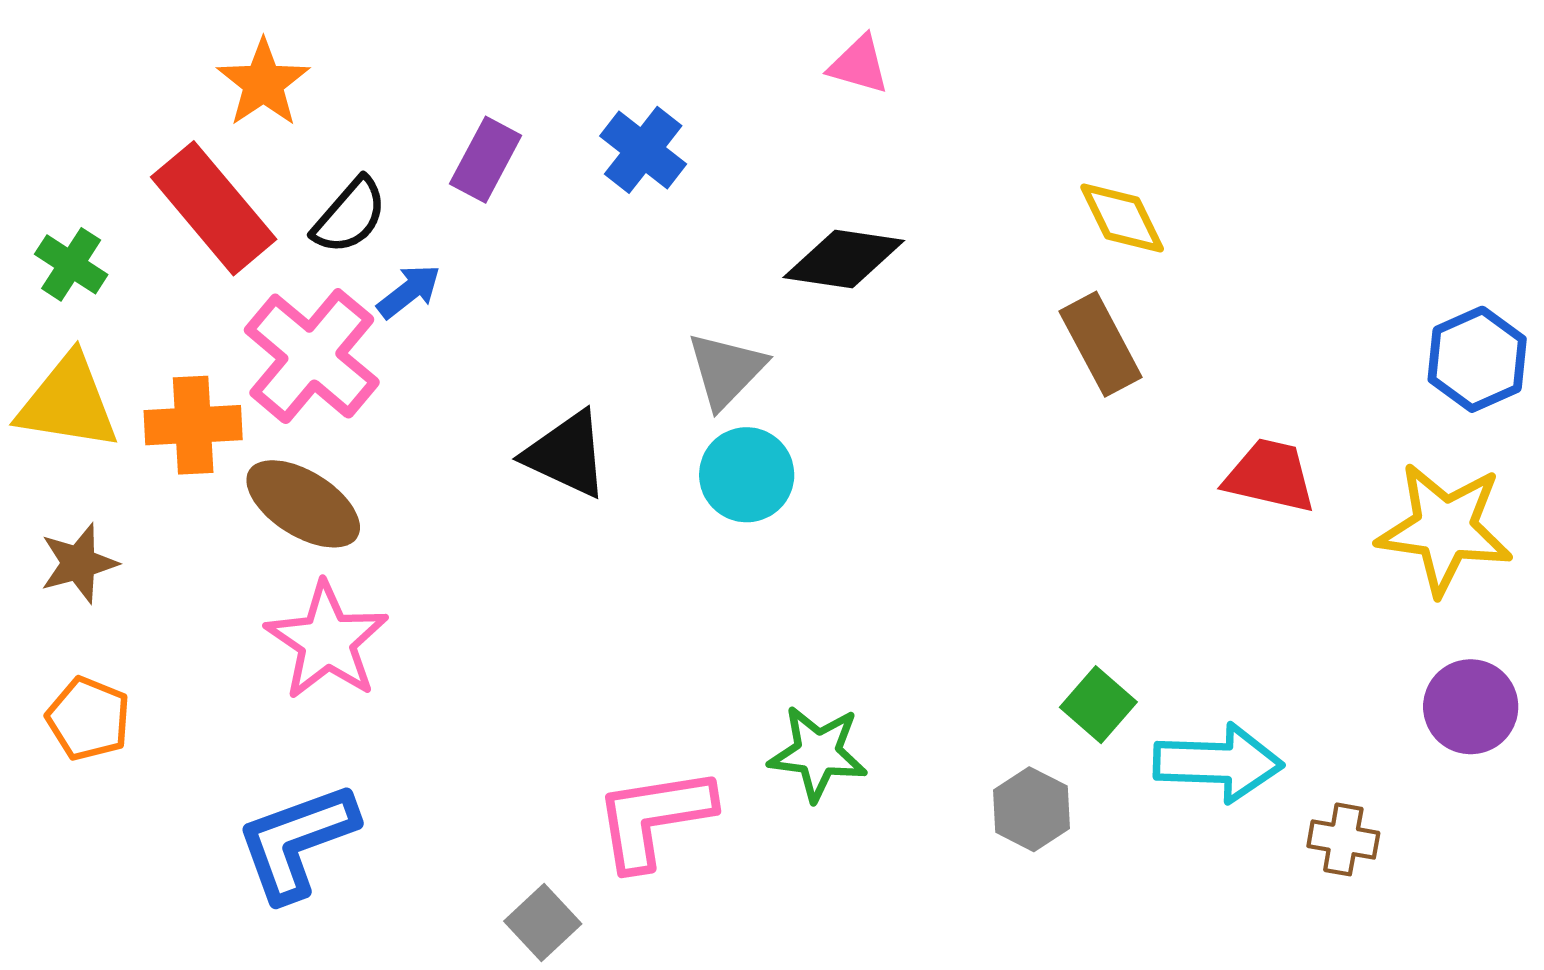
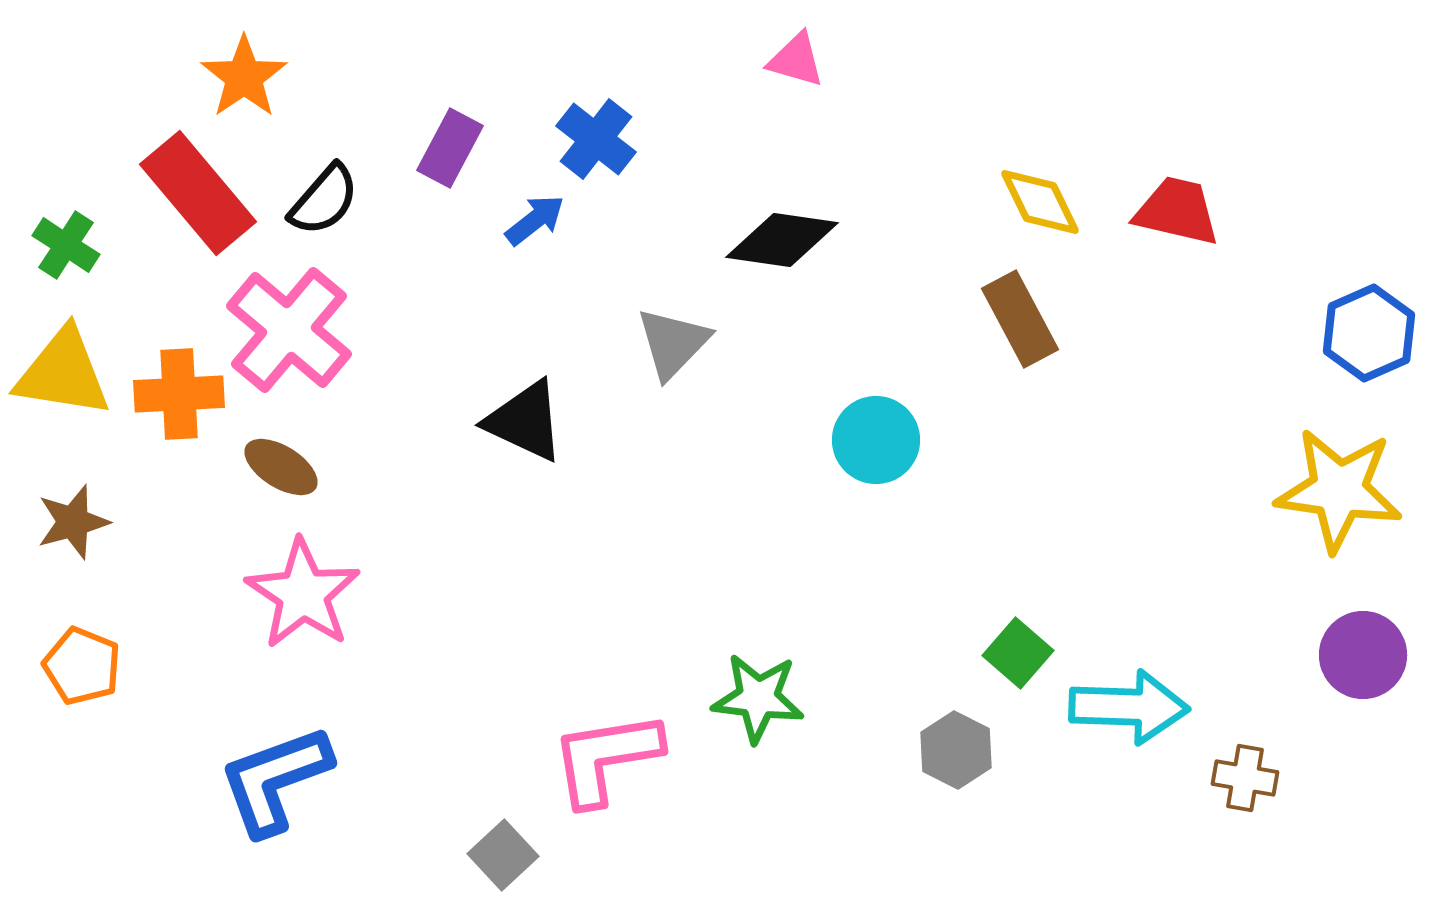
blue arrow: (409, 291) -> (535, 220), moved
cyan circle: (747, 475) -> (876, 440), moved
red trapezoid: (1270, 476) -> (1177, 211), moved
brown ellipse: (303, 504) -> (281, 467), size x0.7

